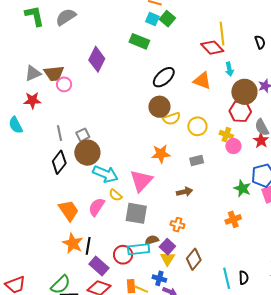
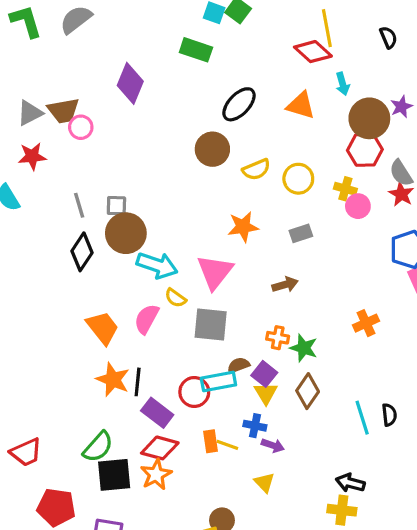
brown circle: (159, 107) -> (212, 149), moved
gray square: (83, 135) -> (116, 206), turned 32
green star: (242, 188) -> (304, 348), moved

